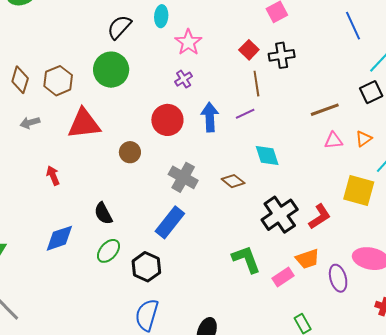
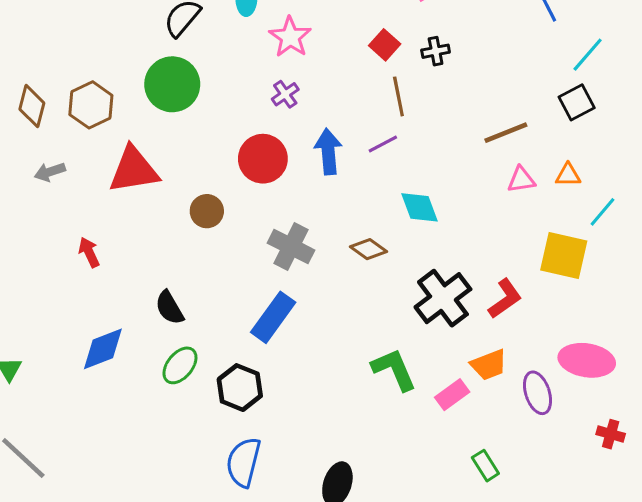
black cross: (282, 55) -> (436, 51), size x0.7
orange triangle: (364, 139) -> (568, 175), turned 36

